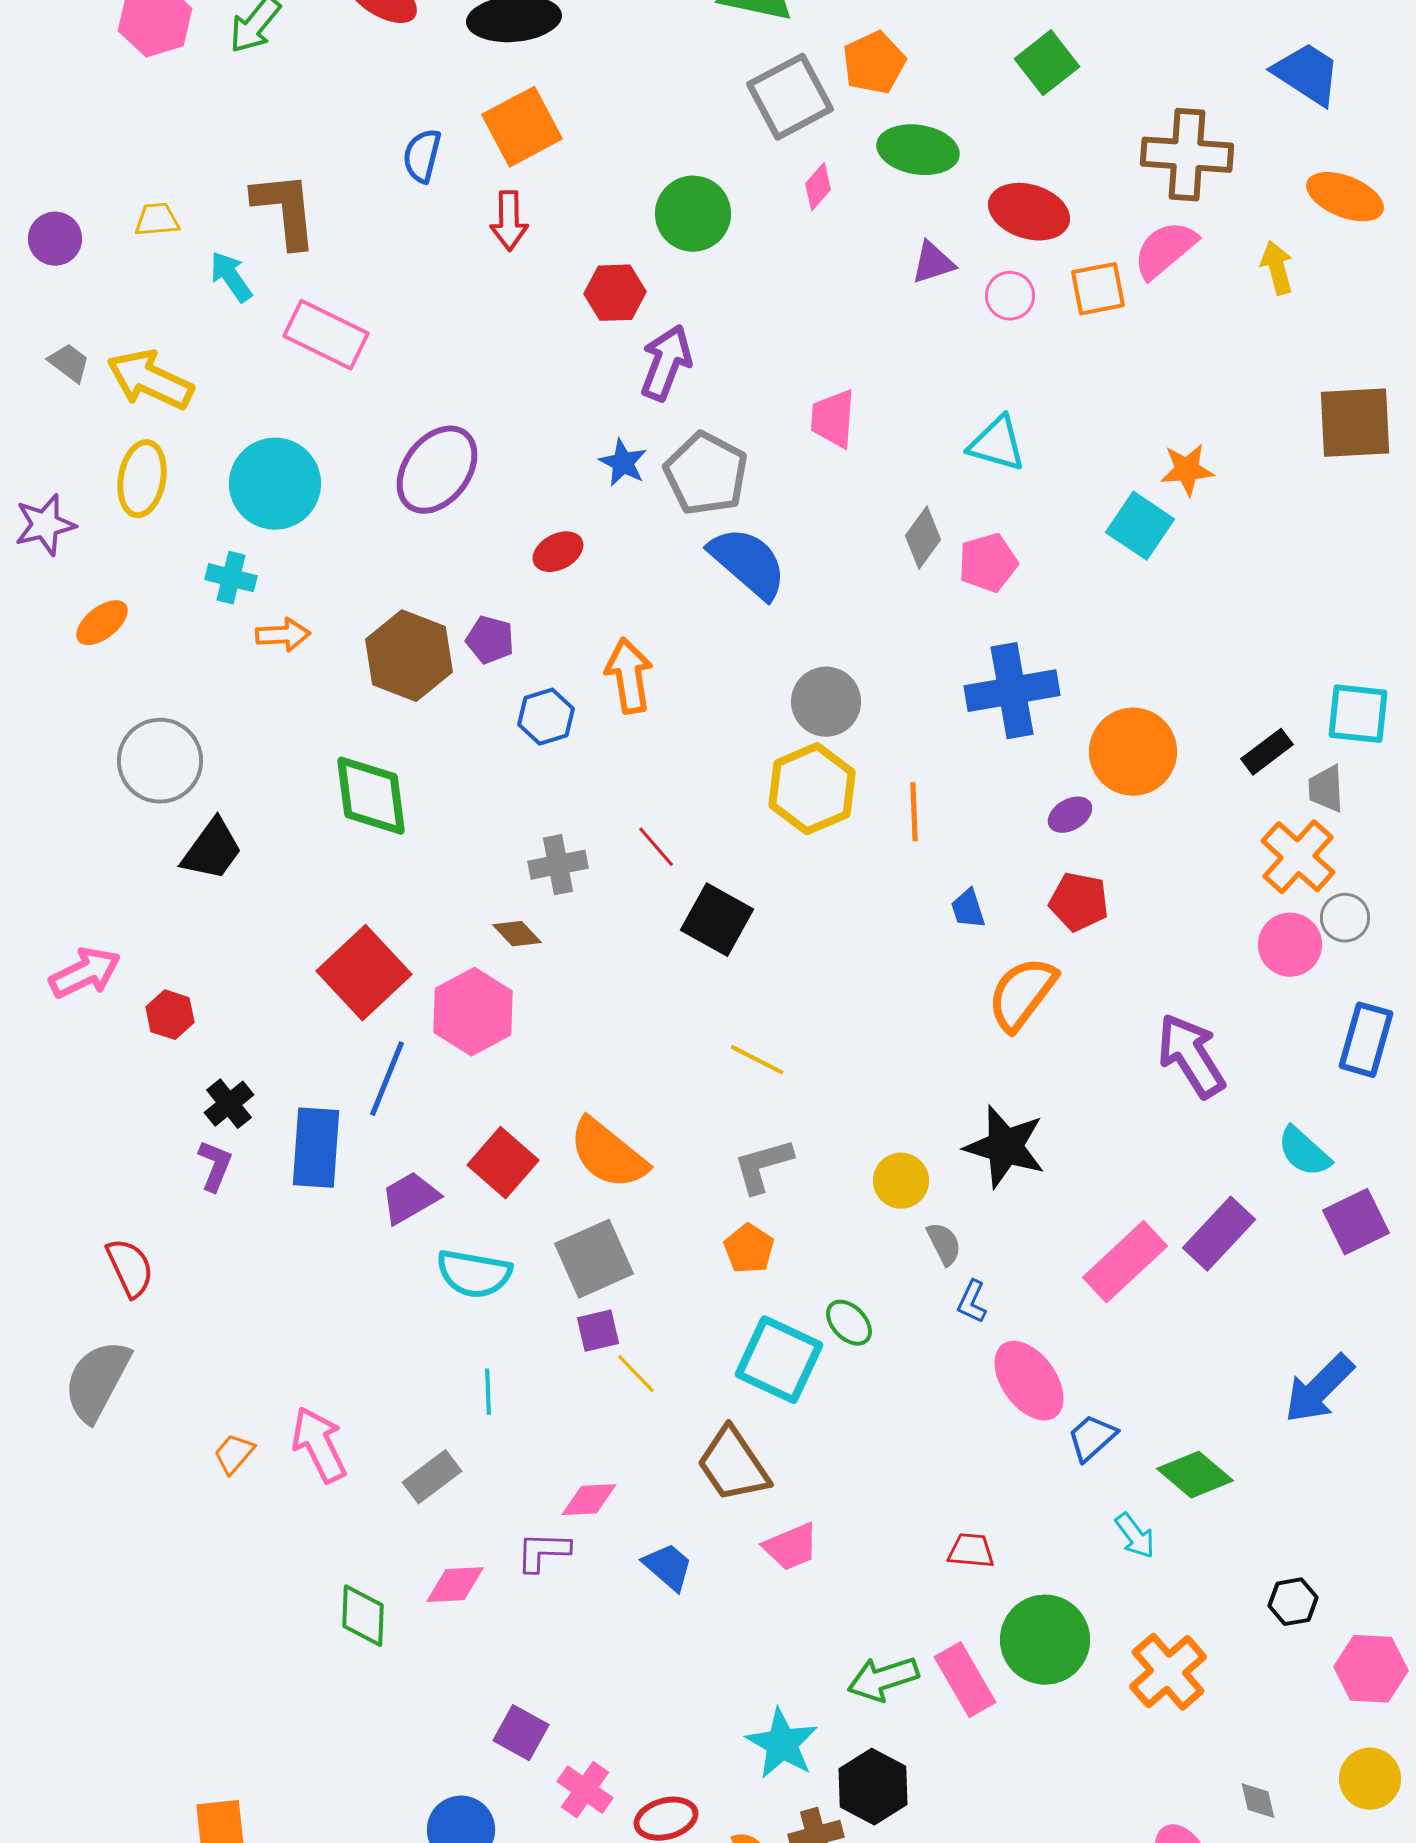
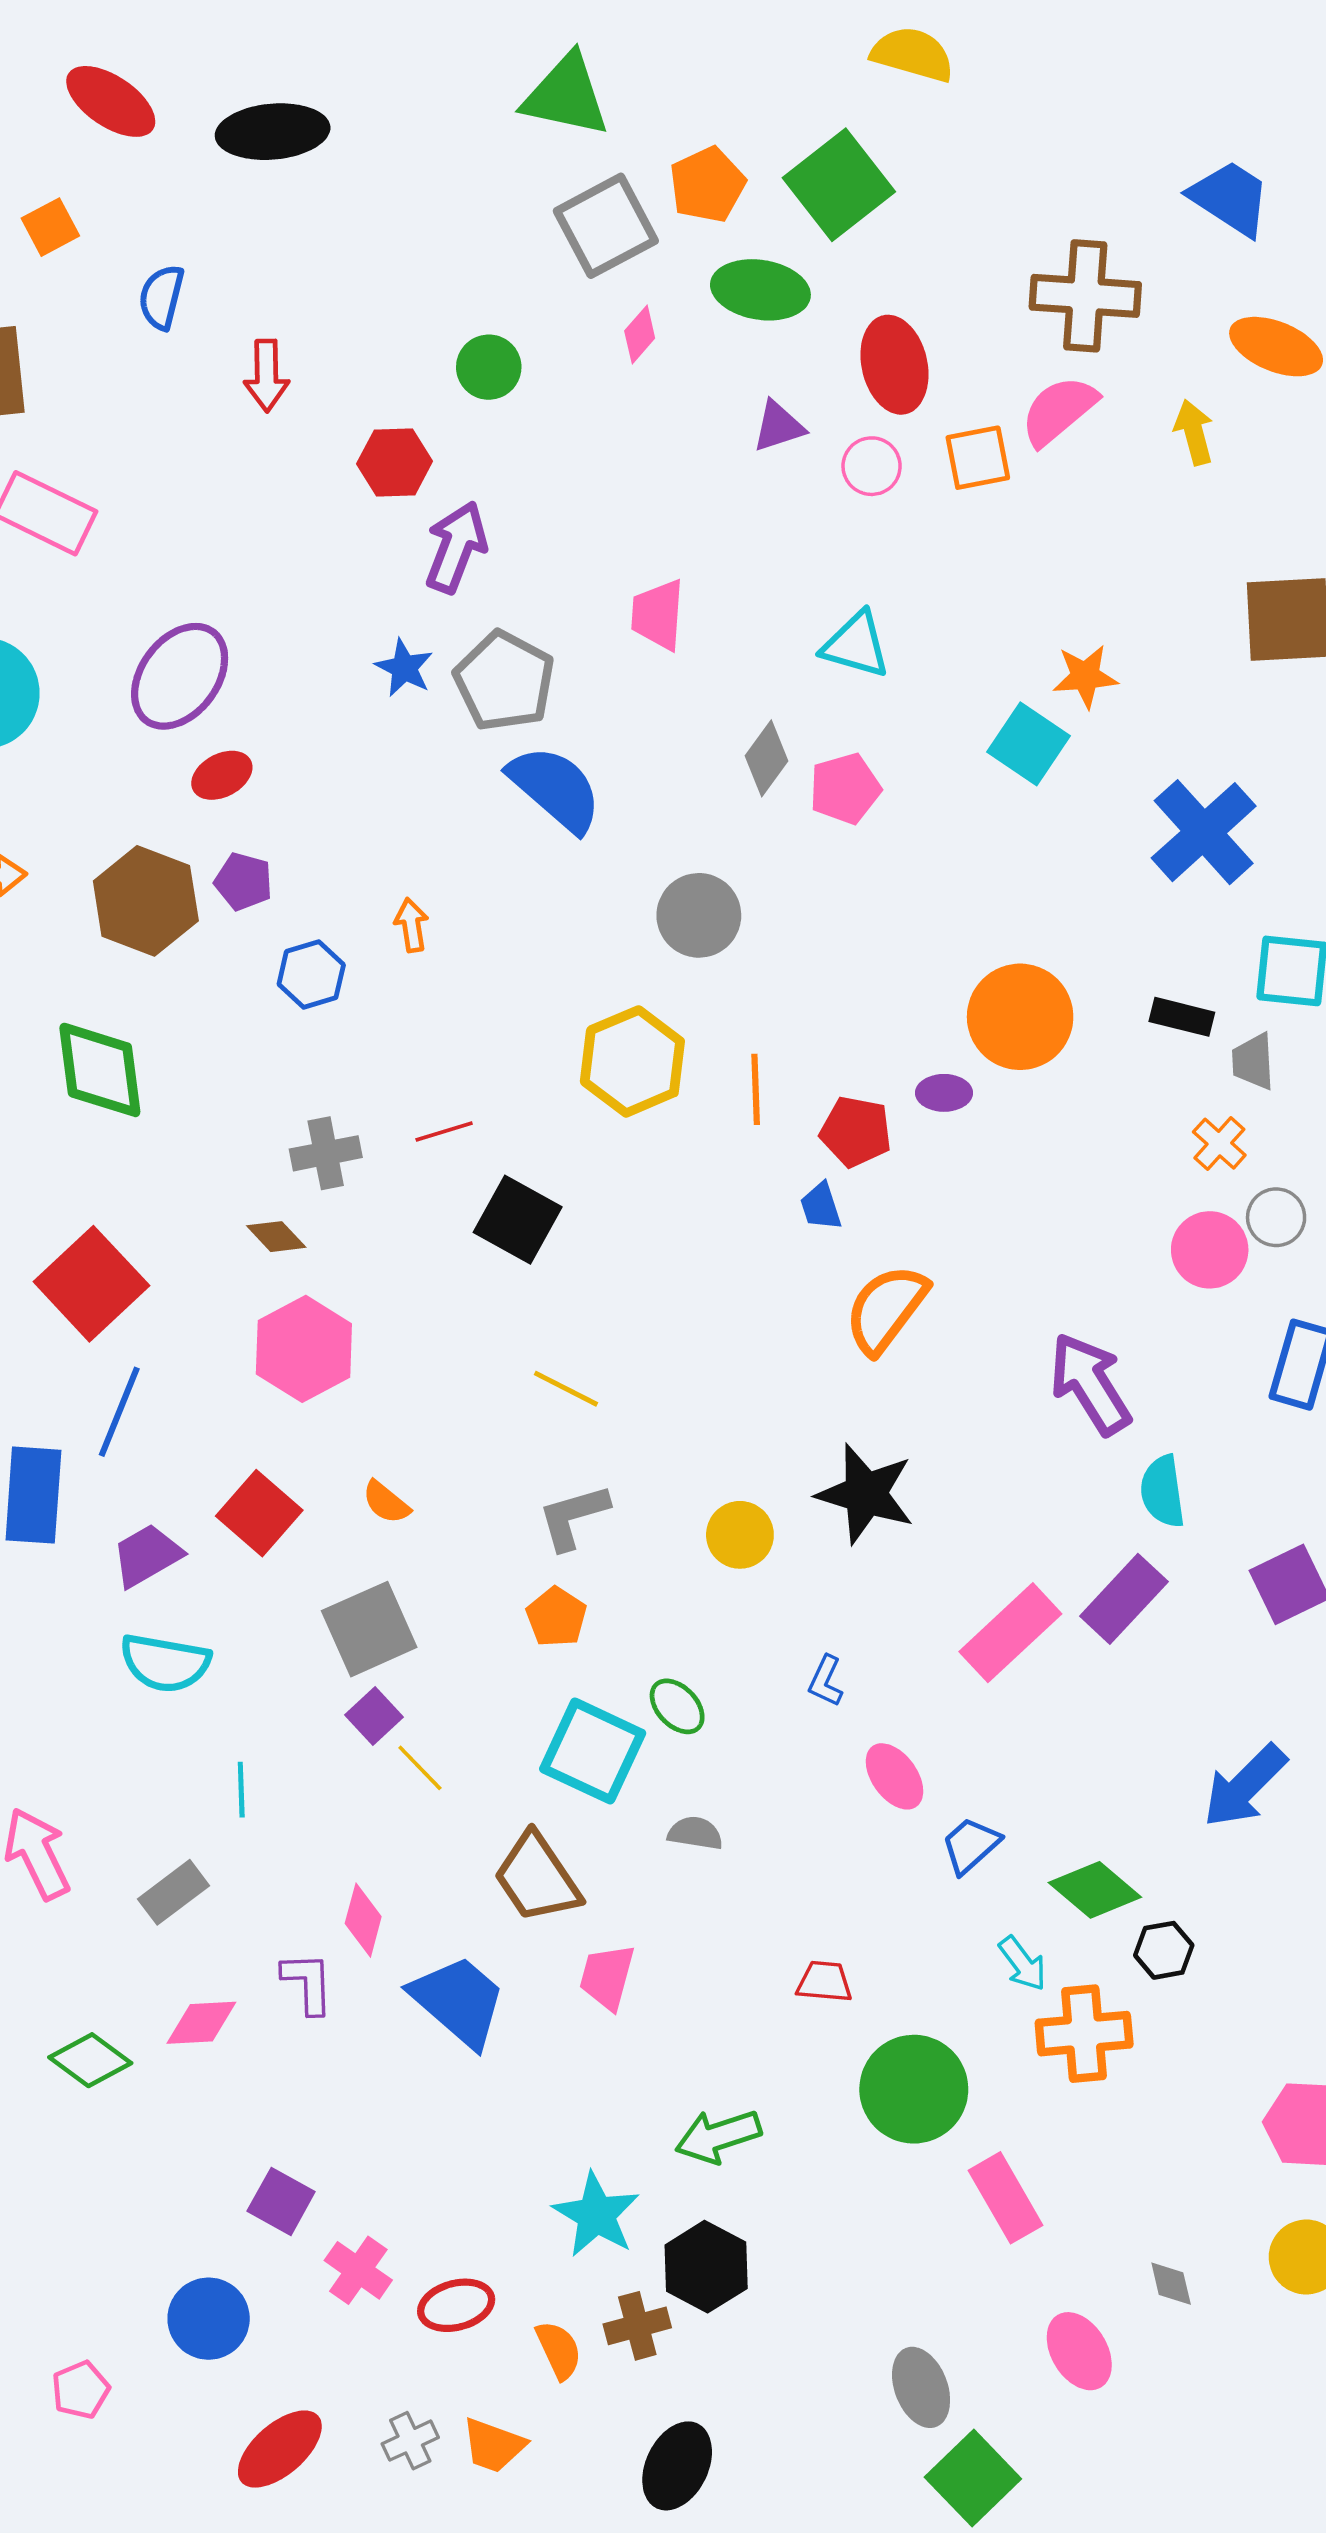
green square: (1047, 63) -> (839, 185), moved, size x1.4
orange square: (522, 127) -> (50, 227), moved, size x0.6
red ellipse: (1029, 212) -> (894, 365), turned 60
green circle: (693, 214) -> (489, 367), size x0.7
red ellipse: (558, 552) -> (222, 775), moved
orange arrow: (629, 676) -> (411, 925), size x0.6
blue cross: (1012, 691) -> (1204, 832), moved, turned -32
gray circle: (826, 702) -> (699, 915), moved
black rectangle: (1267, 752) -> (1182, 1017), turned 51
purple ellipse: (1070, 815) -> (944, 1093), turned 30
red line: (656, 847) -> (444, 1132), turned -66
orange cross: (1298, 857) -> (1219, 1144), size x0.6
red pentagon: (1079, 902) -> (856, 1132), moved
pink hexagon: (473, 1012) -> (304, 1349), moved
cyan semicircle: (1304, 1152) -> (1163, 1491), moved, turned 40
orange semicircle: (608, 1154) -> (386, 1502), size x0.5
gray semicircle: (944, 1244) -> (695, 1833), moved, turned -54
cyan semicircle: (474, 1274) -> (165, 1663), moved
purple square: (598, 1331) -> (374, 1716), turned -30
pink ellipse: (1029, 1381) -> (894, 1776), size x0.7
pink diamond: (589, 1500) -> (363, 1920), turned -72
pink trapezoid: (791, 1547) -> (607, 1977), turned 128
purple L-shape: (543, 1552) -> (308, 1983), turned 86
blue trapezoid: (668, 1567) -> (459, 2001), size x1.6
black hexagon: (1293, 1602) -> (1164, 1950), moved
green diamond: (363, 1616) -> (90, 2060), turned -56
orange cross: (1168, 1672) -> (1084, 2034), moved, turned 36
pink rectangle: (965, 1680) -> (1006, 2198), moved

